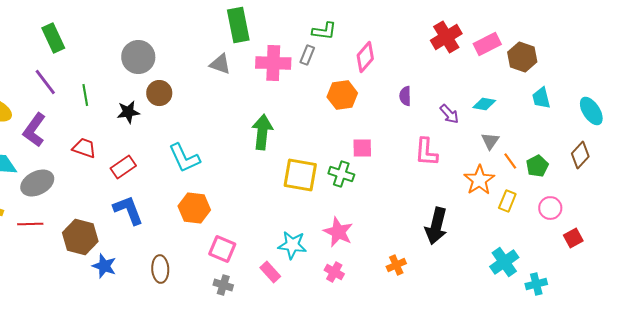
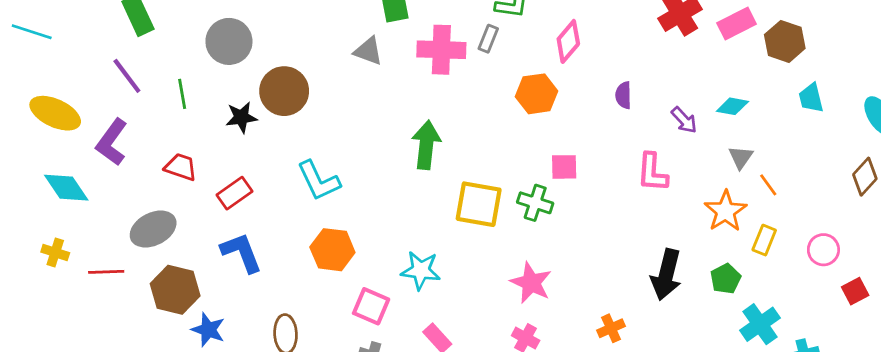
gray circle: (138, 57) -> (229, 41), moved
brown circle: (159, 93) -> (284, 91), size x1.4
green pentagon: (537, 166) -> (726, 279), moved
gray ellipse: (37, 183) -> (153, 229), moved
cyan star: (292, 245) -> (421, 270), moved

